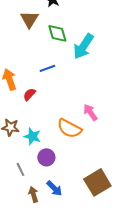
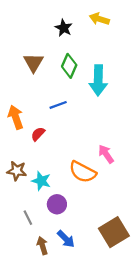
brown triangle: (29, 19) -> (33, 63), moved
green diamond: (57, 33) -> (69, 66), turned 40
cyan arrow: (83, 46) -> (98, 80), turned -32

